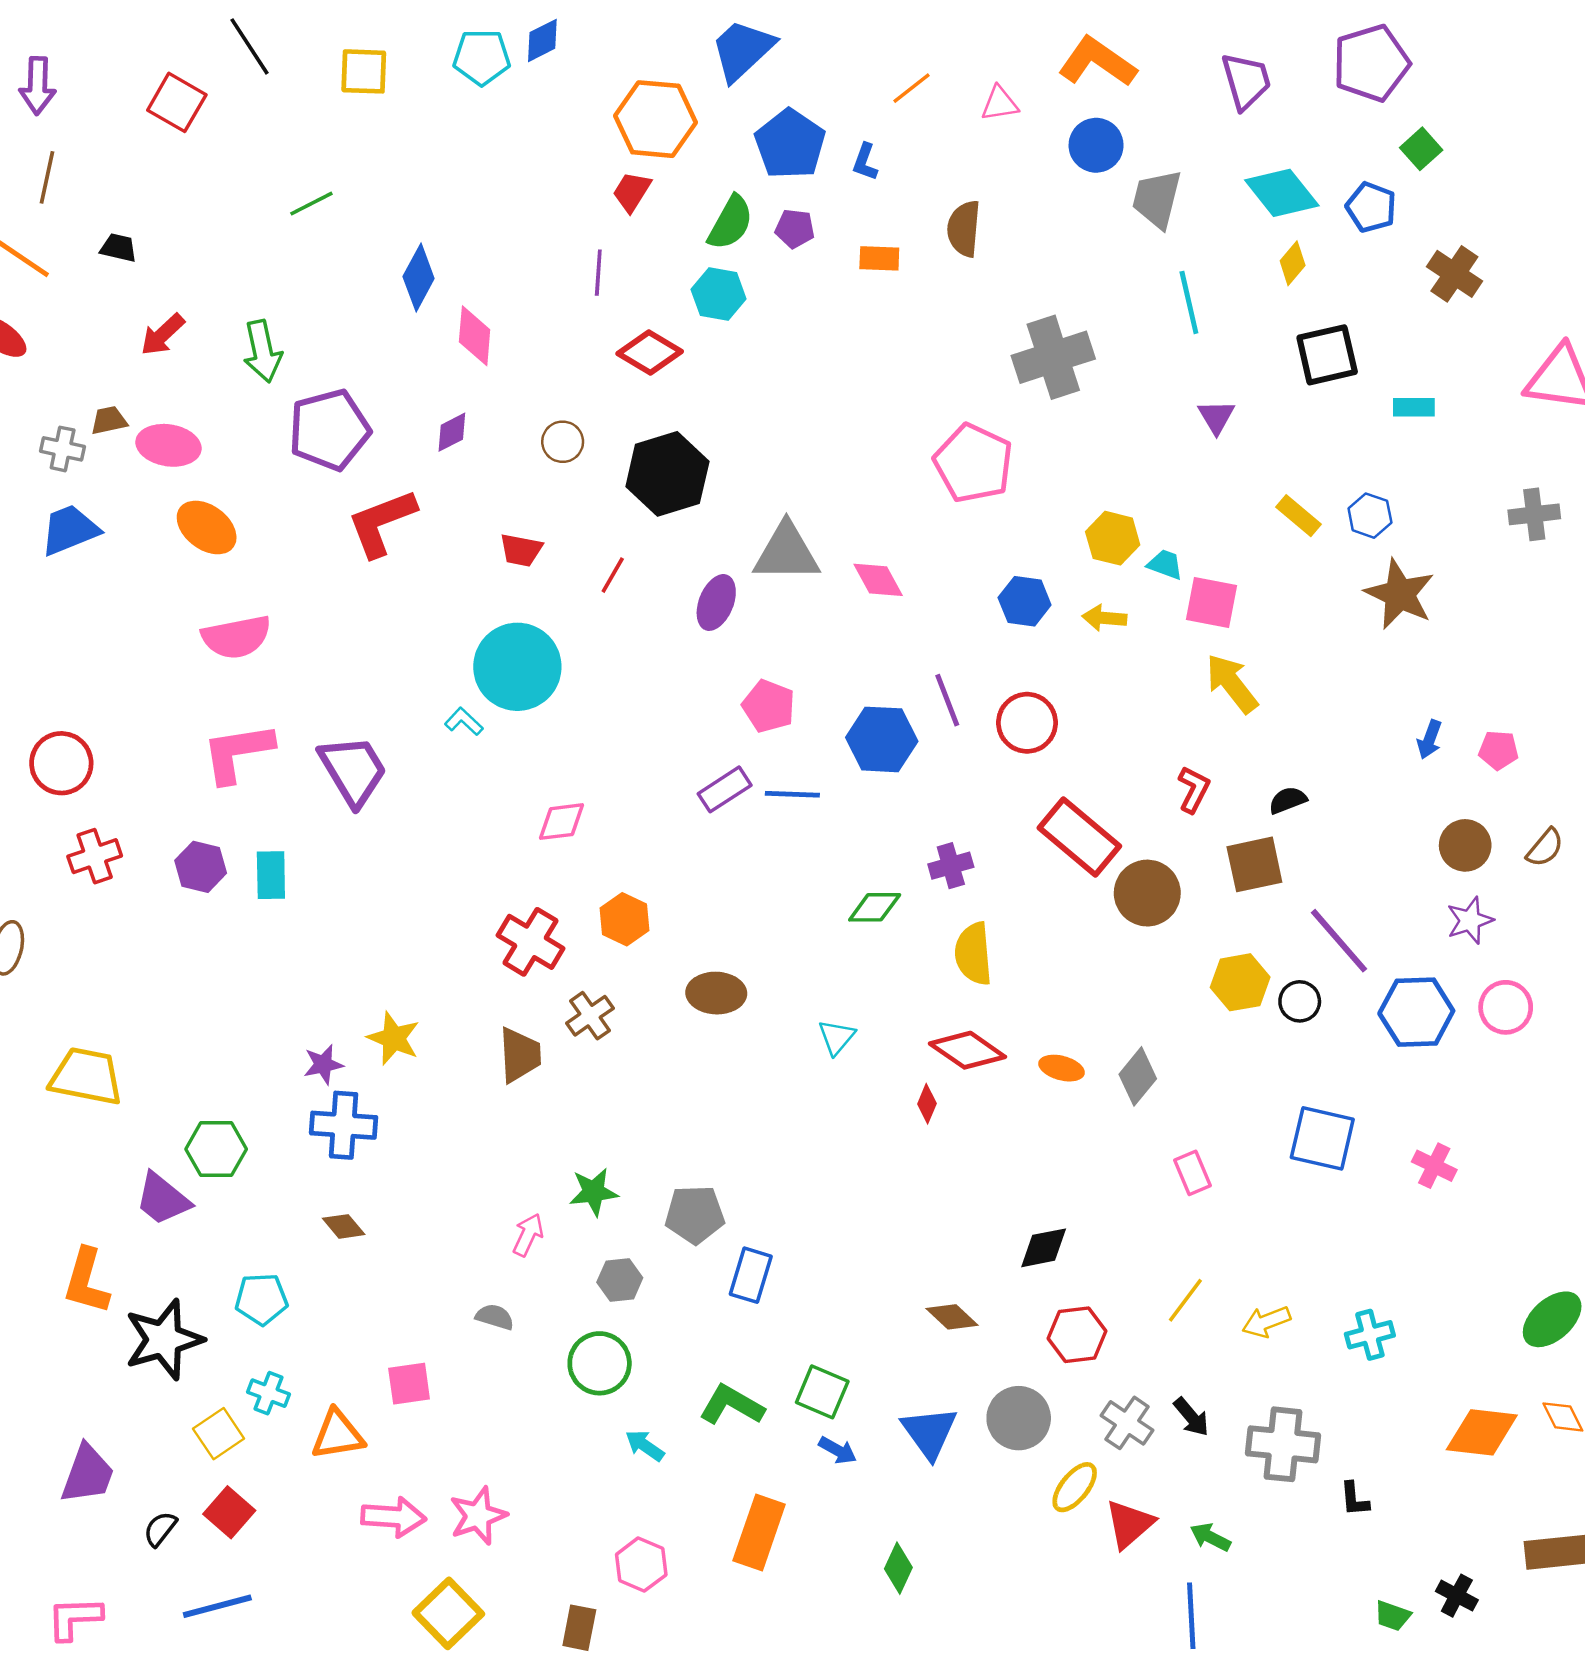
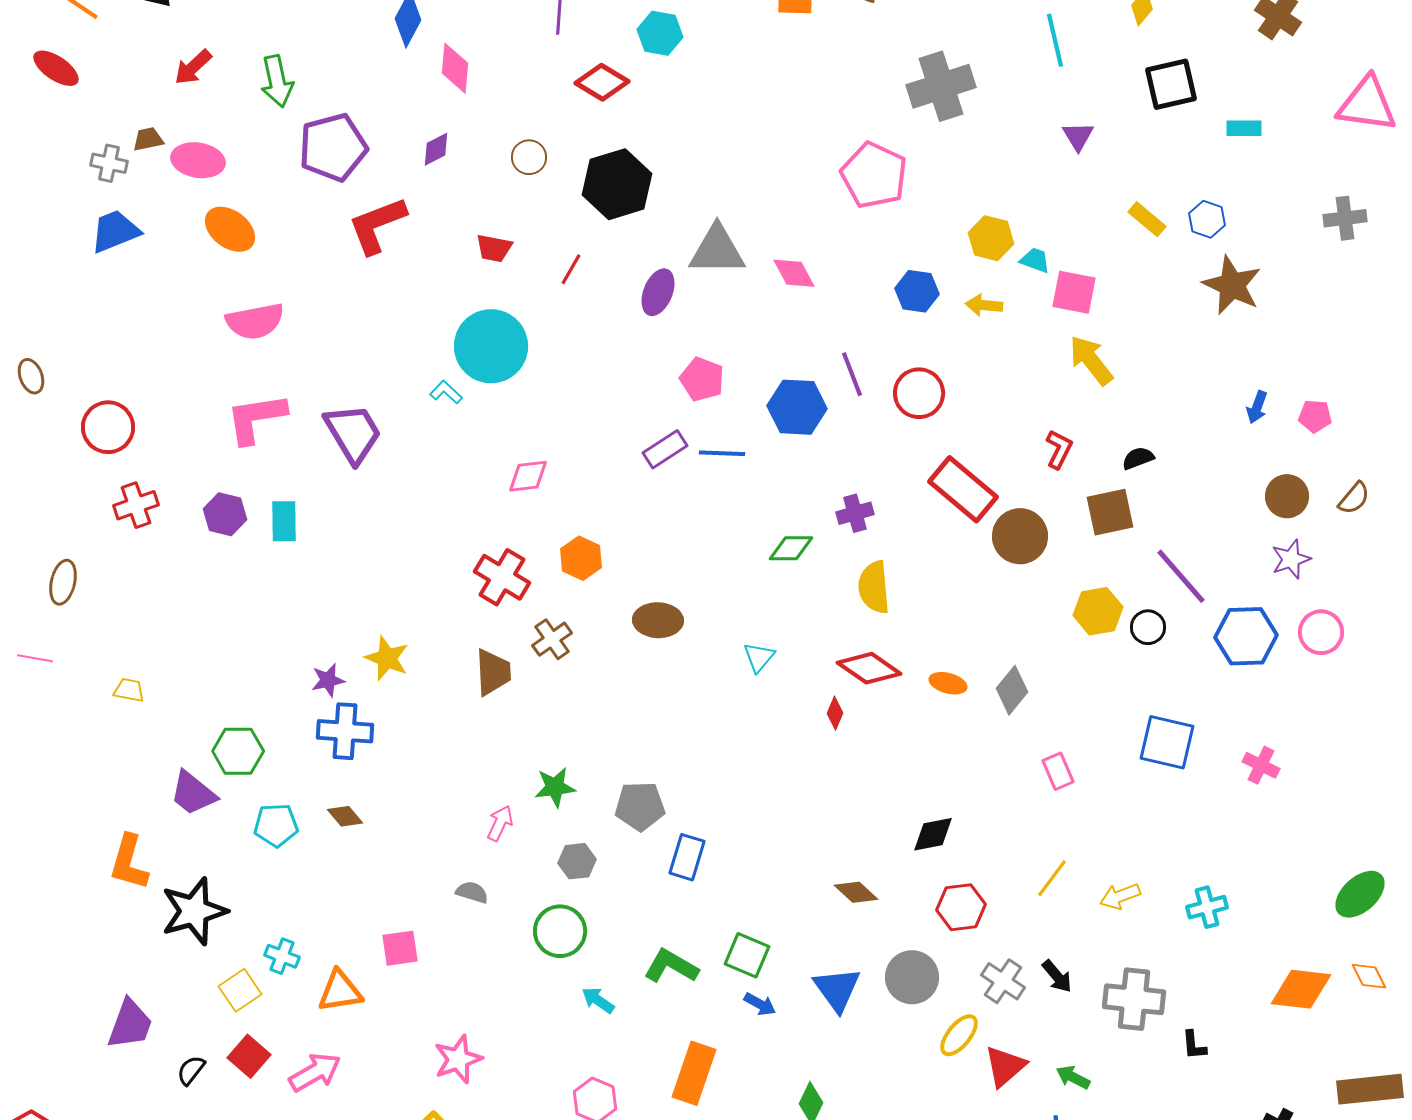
yellow trapezoid: (86, 1076) -> (129, 690), size x0.5
cyan pentagon: (261, 1299) -> (276, 825), moved
pink arrow: (394, 1517) -> (315, 1072), moved, turned -34

